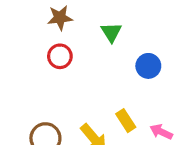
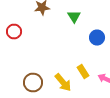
red circle: (60, 56) -> (14, 32), moved

